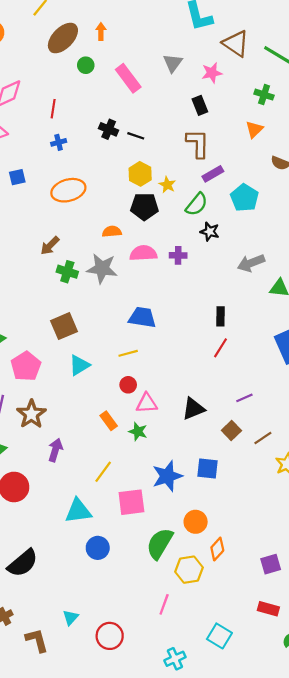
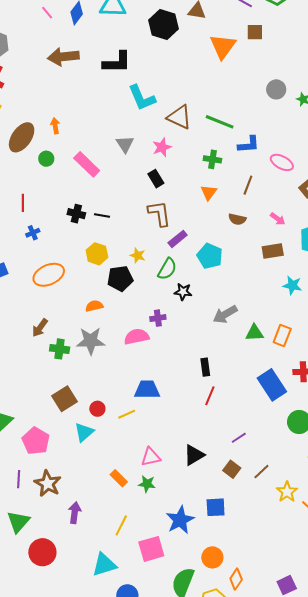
yellow hexagon: (140, 174) -> (97, 254), moved
pink semicircle: (143, 253) -> (137, 337), moved
blue trapezoid: (142, 317) -> (147, 390), moved
red circle: (128, 385) -> (97, 409), moved

